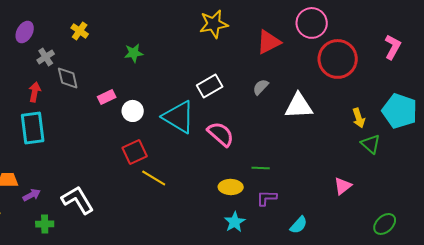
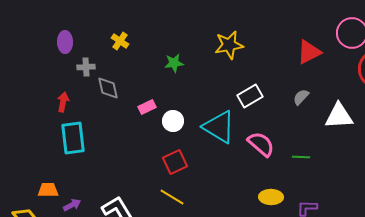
yellow star: (214, 24) -> (229, 45), moved
purple ellipse: (25, 32) -> (65, 42), turned -30
gray cross: (46, 57) -> (86, 67), turned 30
red arrow: (35, 92) -> (63, 102), moved
green line: (261, 168) -> (301, 157), moved
yellow line: (154, 178) -> (172, 197), moved

